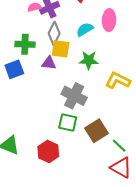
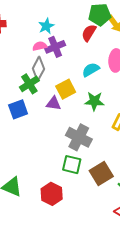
gray diamond: (54, 33) -> (38, 69), moved
green cross: (25, 44) -> (29, 84), turned -36
yellow square: (61, 49) -> (66, 89), turned -36

